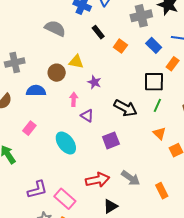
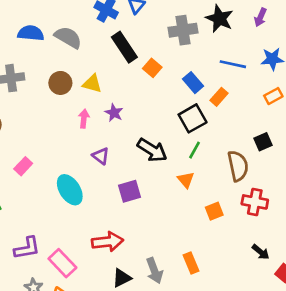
black rectangle: (98, 32) -> (124, 47), size x1.6
blue rectangle: (154, 45) -> (193, 83), moved
brown circle: (57, 73) -> (60, 83), moved
black square: (154, 82) -> (193, 118), turned -35
blue semicircle: (36, 91) -> (31, 33), moved
pink arrow: (74, 99) -> (84, 119), moved
orange triangle: (159, 133) -> (186, 180), moved
gray arrow: (131, 178) -> (154, 271), moved, turned 30

